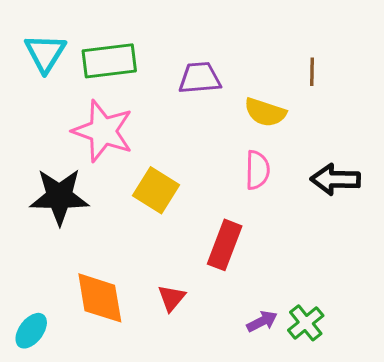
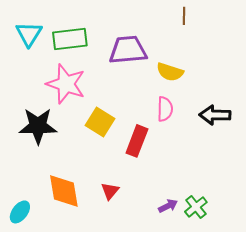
brown line: (312, 72) -> (184, 16), moved
purple trapezoid: (200, 78) -> (128, 50), size x1.4
red rectangle: (225, 245) -> (137, 141), moved

